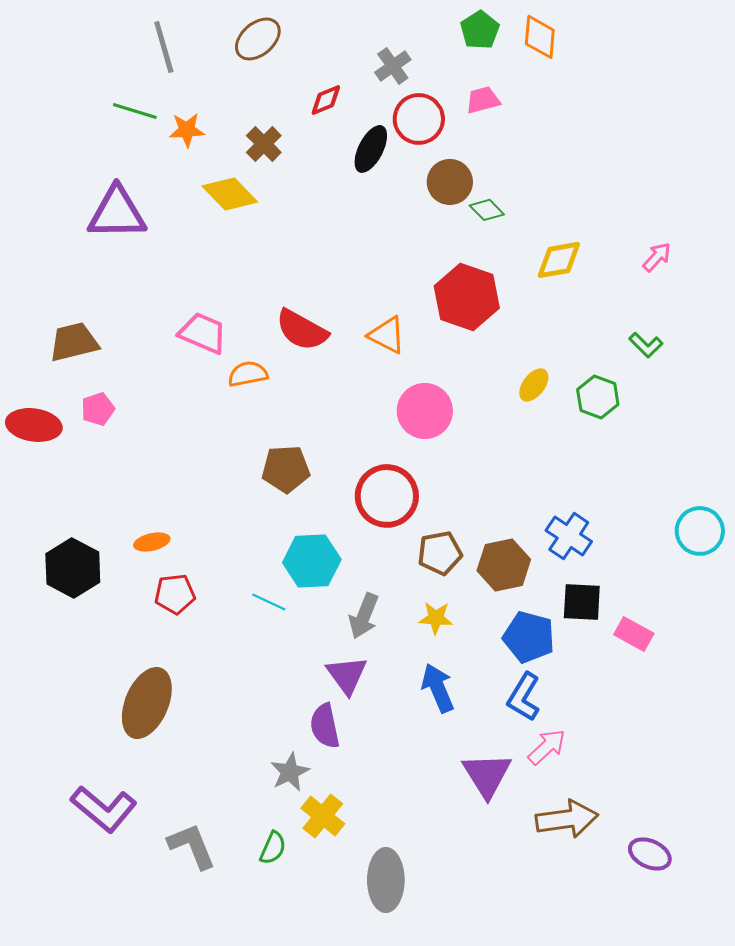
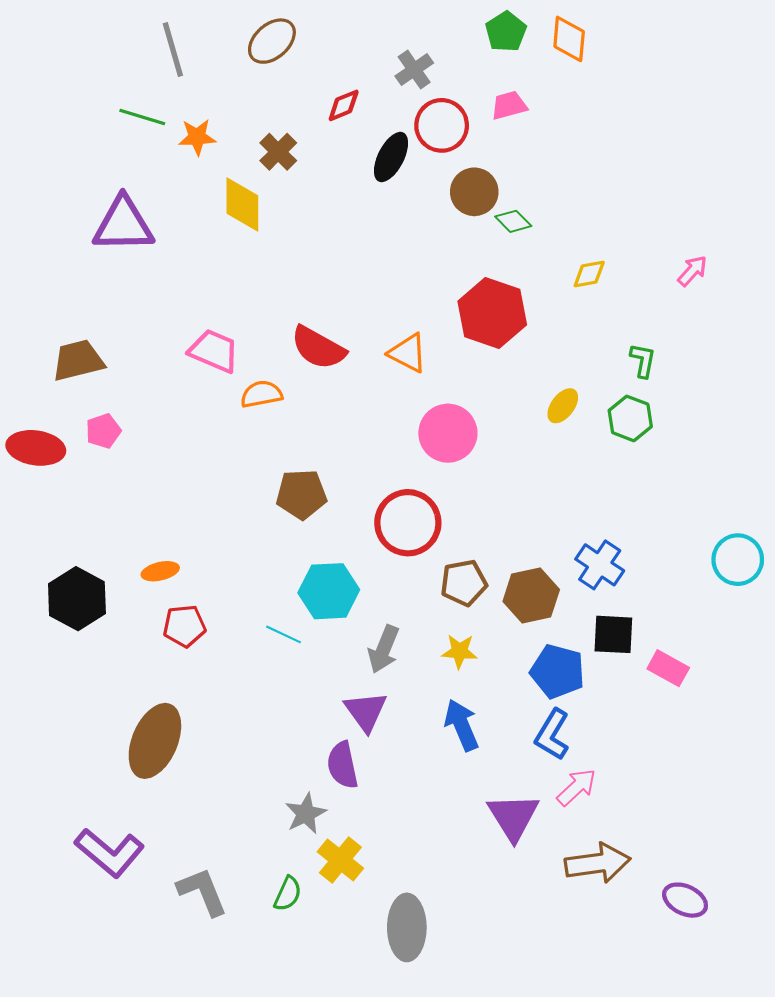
yellow diamond: (230, 194) -> (242, 204), turned 44
yellow diamond: (559, 260) -> (589, 274), size x0.7
green L-shape: (646, 345) -> (643, 360), moved, turned -124

